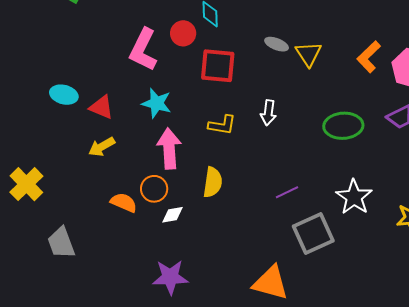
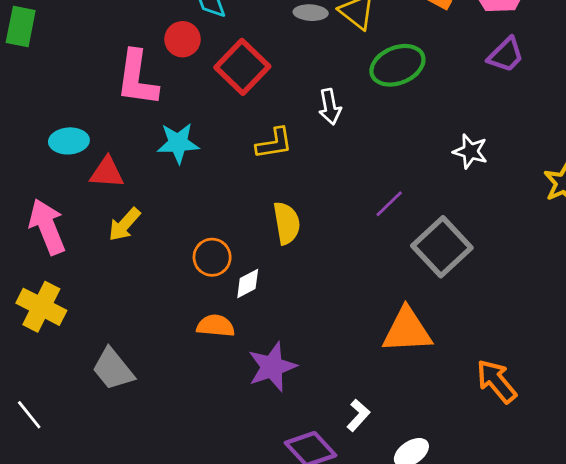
red square: (218, 66) -> (242, 67), turned -33
cyan ellipse: (64, 95) -> (69, 141), moved
green ellipse: (343, 126) -> (397, 65), moved
pink arrow: (169, 149) -> (47, 227), moved
white star: (354, 197) -> (470, 151), moved, size x0.7
orange semicircle: (124, 202) -> (216, 326), moved

